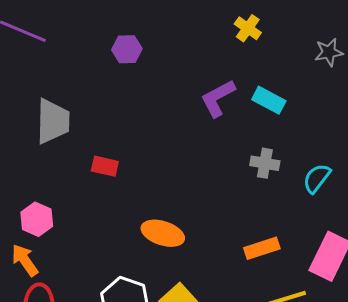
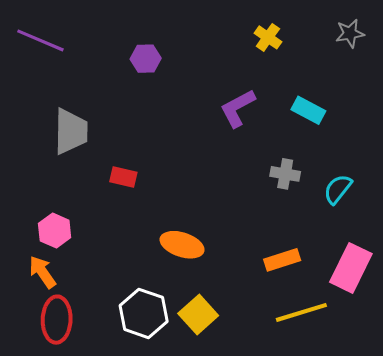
gray star: (329, 52) -> (350, 33), moved
cyan rectangle: (269, 100) -> (308, 110), moved

